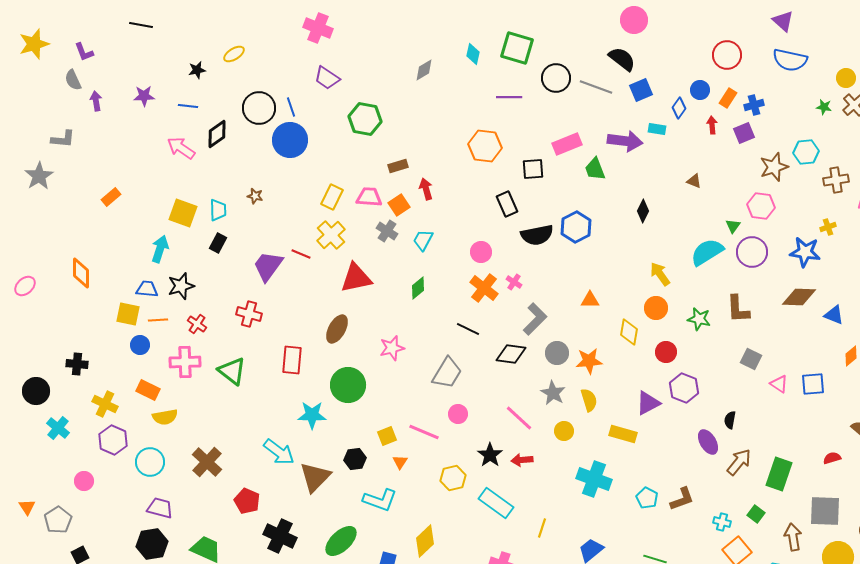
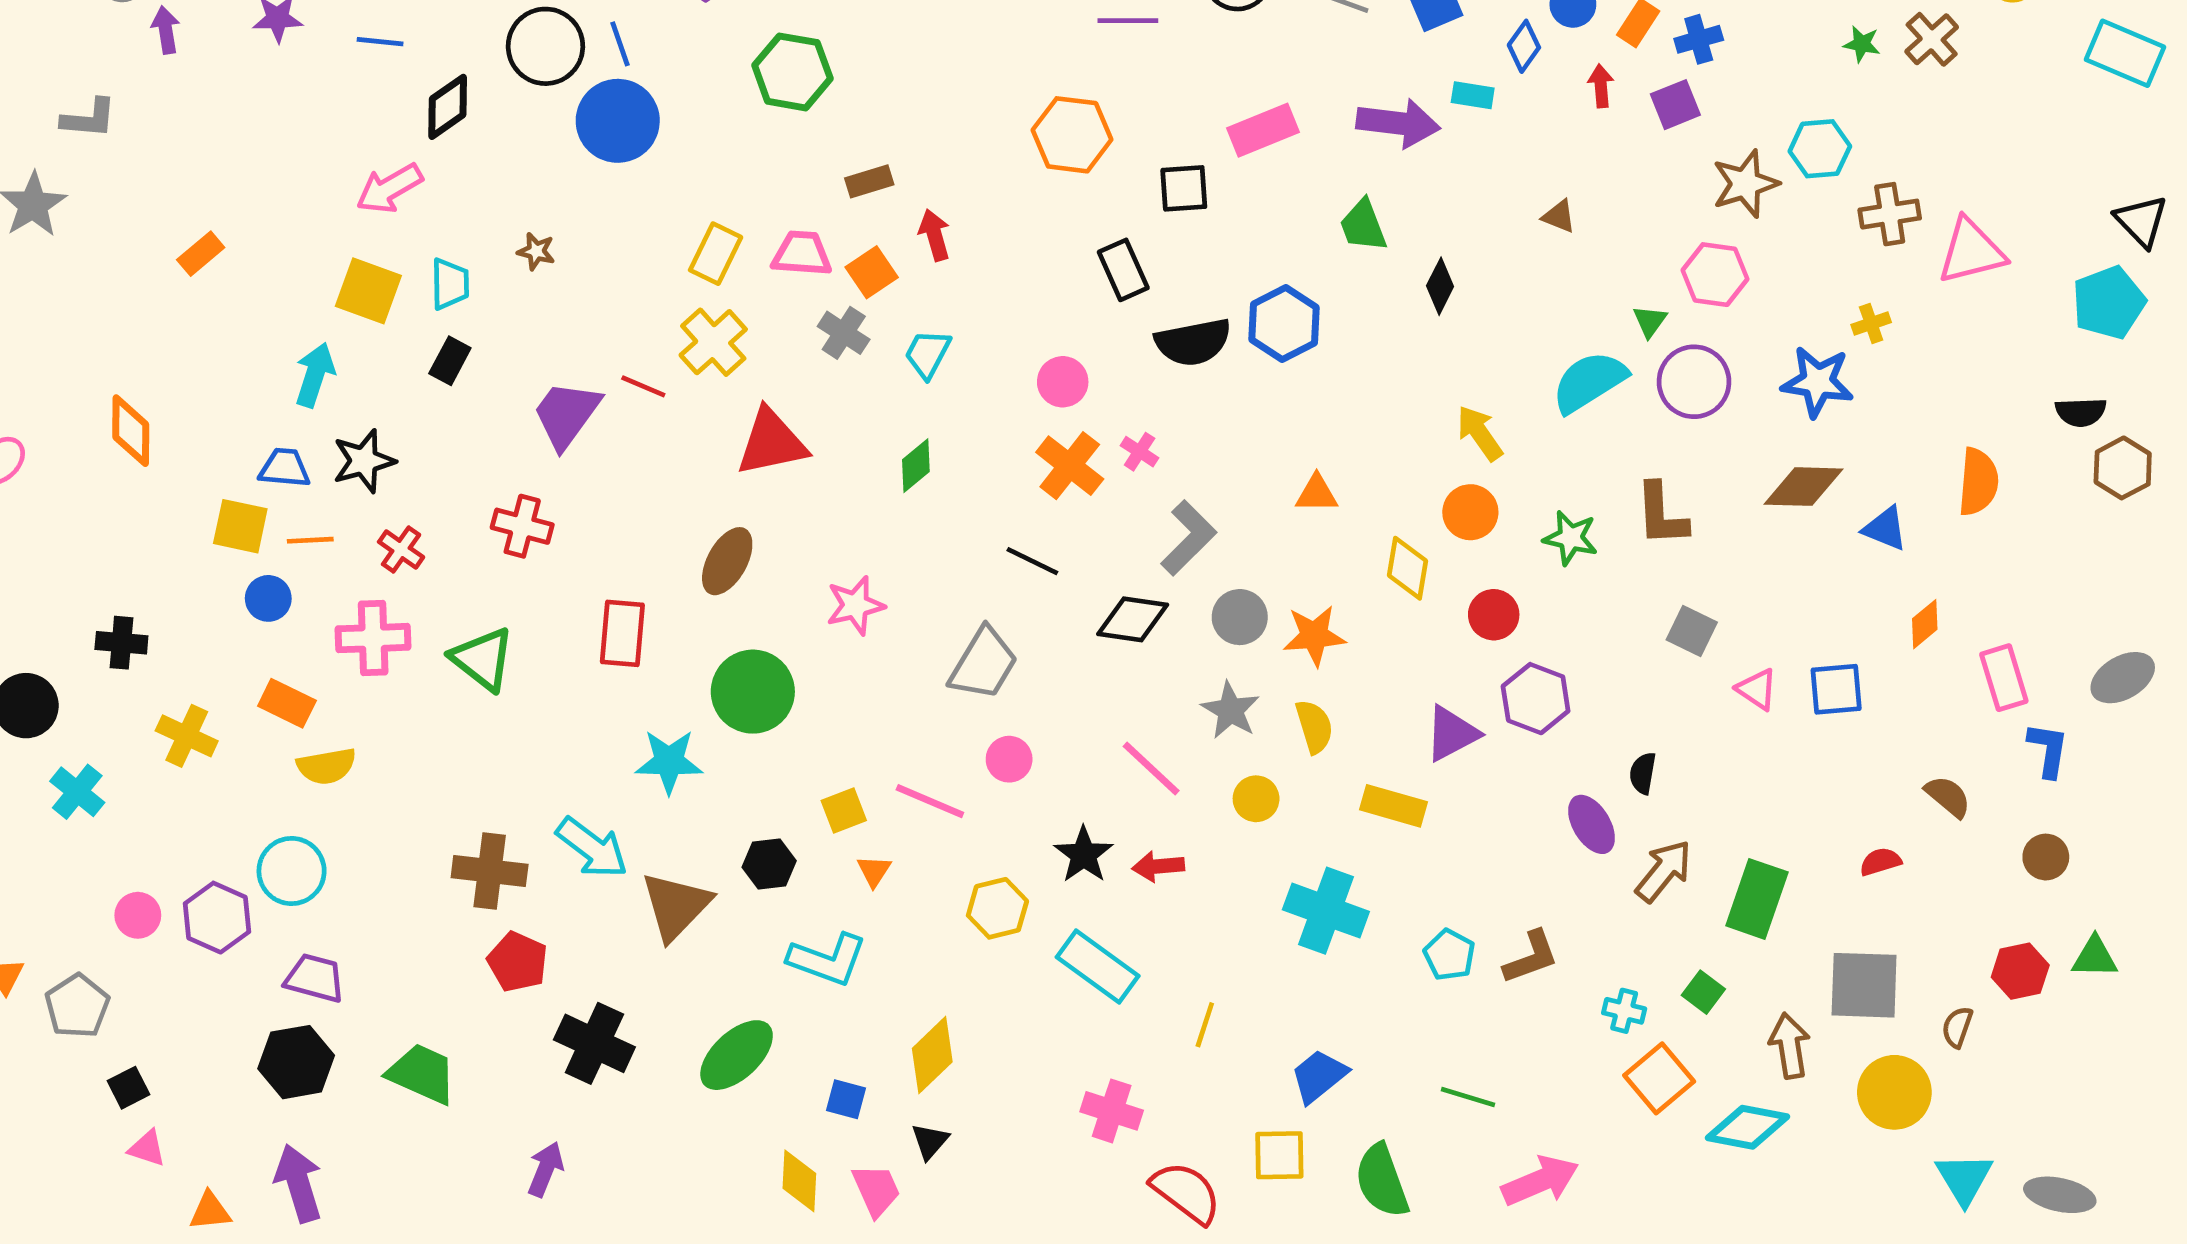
pink arrow: (181, 148) -> (389, 188), moved, turned -64
green trapezoid: (595, 169) -> (1363, 226), moved
purple hexagon: (113, 440) -> (217, 918), moved
brown cross: (207, 462) -> (490, 871), moved, turned -36

